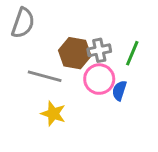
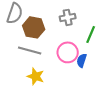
gray cross: (99, 50) -> (68, 17), moved
brown hexagon: (75, 53) -> (34, 27), moved

